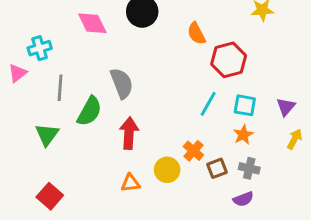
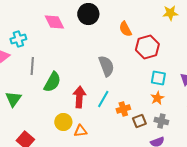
gray semicircle: (122, 83) -> (106, 66), moved
cyan line: (208, 104) -> (103, 99), moved
green triangle: (47, 135) -> (13, 99), moved
orange cross: (193, 151) -> (123, 109), turned 32
yellow circle: (167, 170) -> (63, 122), moved

